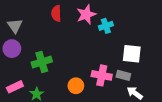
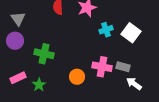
cyan cross: (106, 26) -> (106, 30), moved
white square: (132, 54) -> (131, 33), moved, turned 30
green cross: (42, 62) -> (44, 54), turned 30

